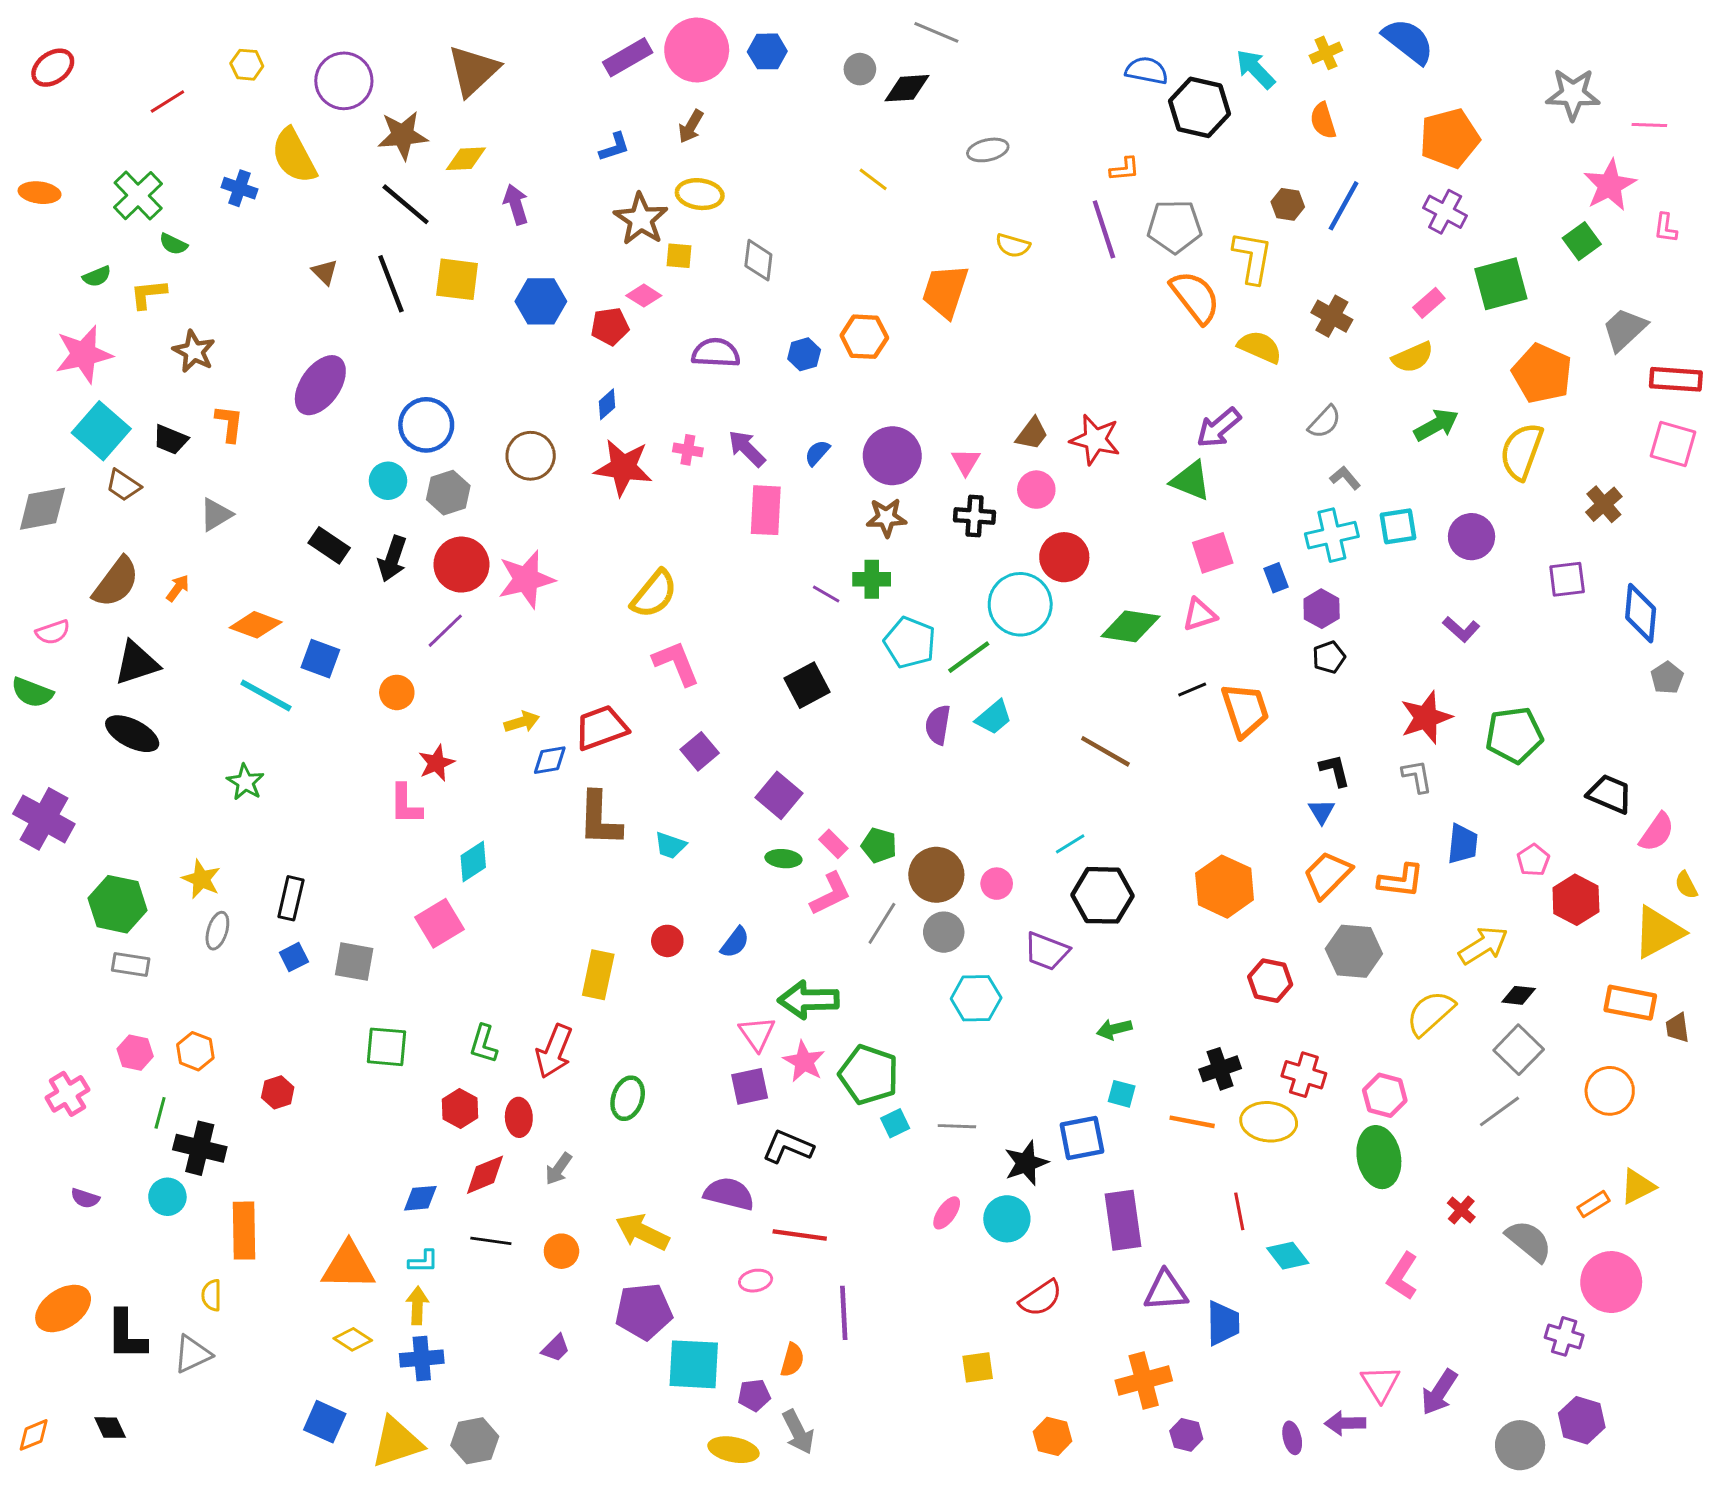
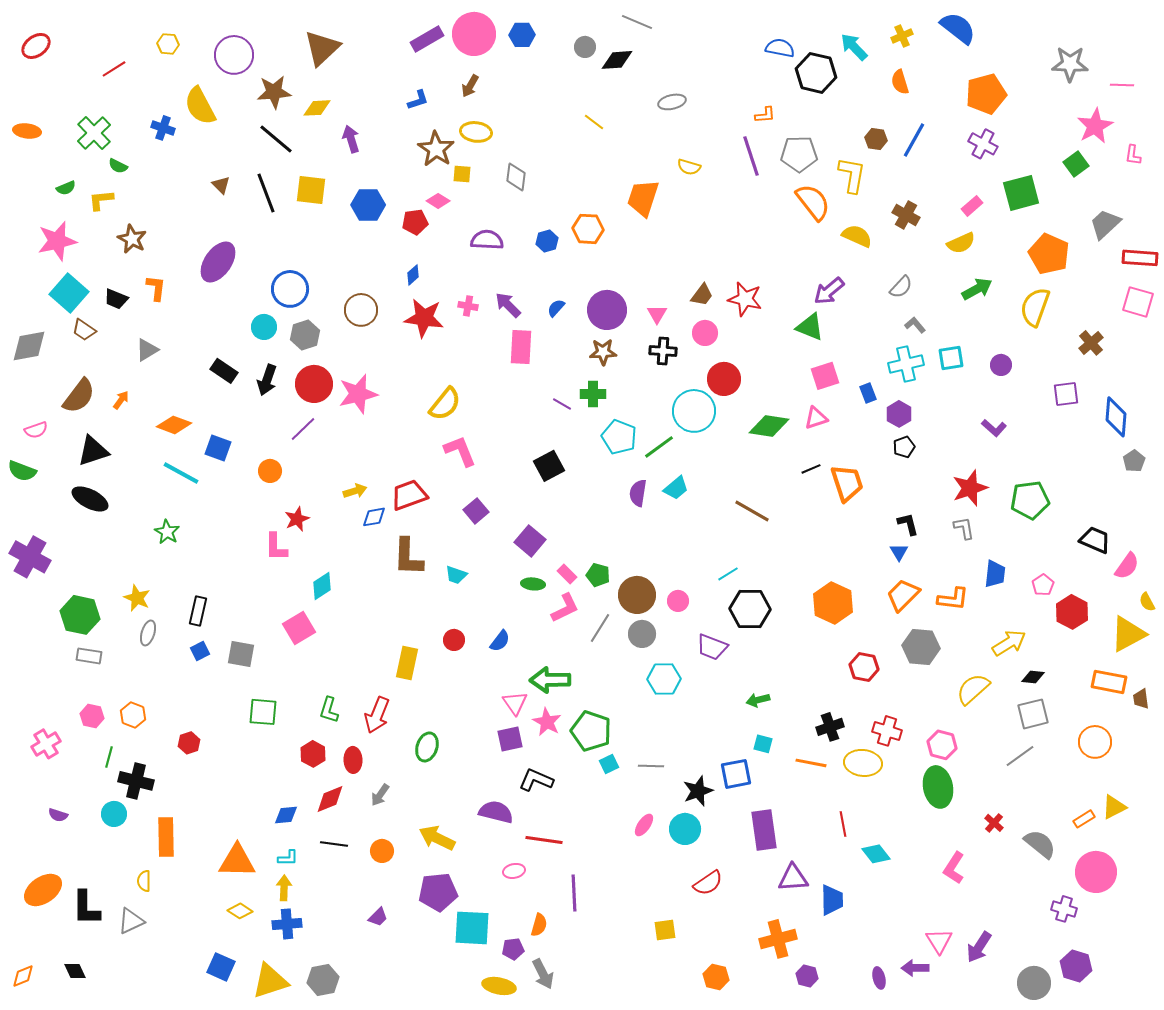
purple circle: (1472, 537) -> (1001, 365), size x0.7
gray square: (1519, 1050) -> (1033, 714), turned 32

